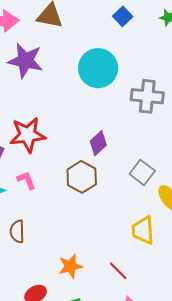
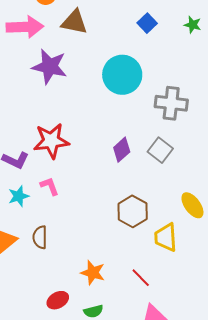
gray square: (142, 172) -> (160, 150), moved
brown hexagon: (82, 177) -> (133, 211), moved
orange star: (70, 266) -> (93, 273), turned 30

